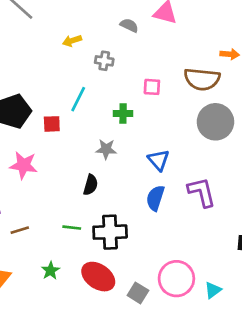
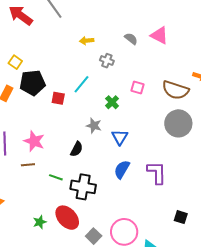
green cross: (123, 113) -> (112, 102), turned 32
blue triangle: (159, 160) -> (120, 137), moved
pink star: (24, 165) -> (34, 141), moved
brown line: (20, 230) -> (28, 165), moved
green star: (50, 271) -> (40, 222), moved

